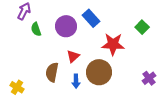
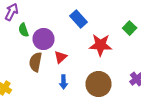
purple circle: (66, 26) -> (44, 39), moved
brown semicircle: (52, 72) -> (36, 62), moved
brown circle: (99, 72) -> (98, 84), moved

